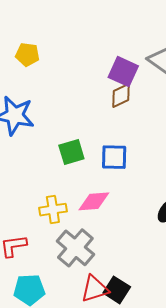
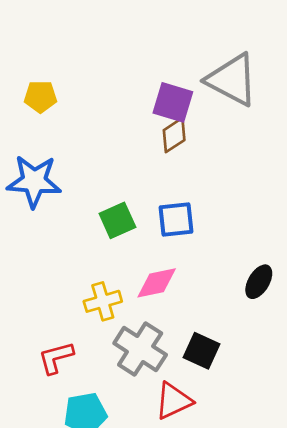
black square: (117, 290) -> (201, 351), moved

